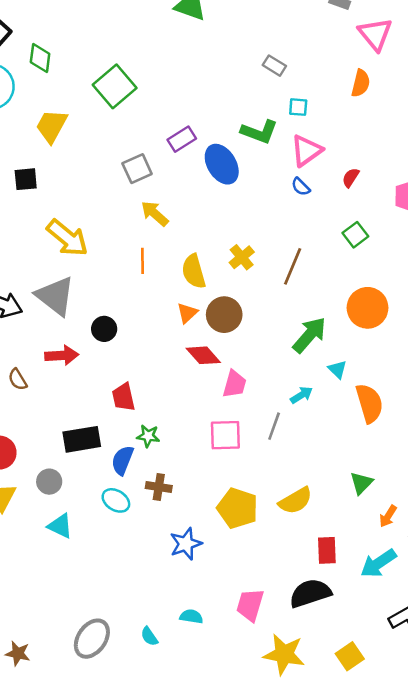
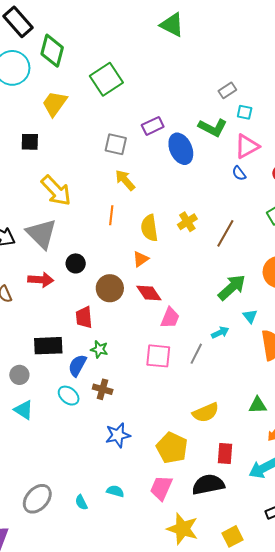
green diamond: (40, 58) -> (52, 51), size x1.4
gray rectangle: (274, 66) -> (227, 90), moved, turned -72
gray square: (137, 169) -> (116, 144), turned 30
brown circle: (224, 315) -> (110, 288), moved
green triangle: (361, 483) -> (258, 405), turned 36
yellow pentagon: (238, 508) -> (172, 448), moved

